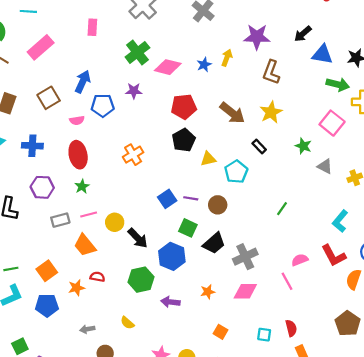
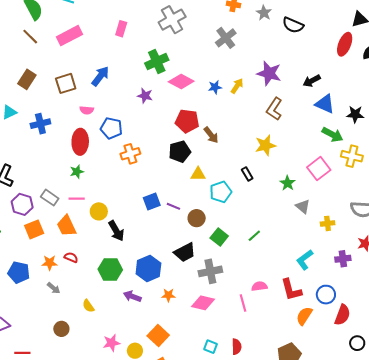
blue pentagon: (103, 105) -> (111, 128), moved
brown arrow: (232, 113) -> (211, 135), moved, size x0.7
blue cross: (32, 146) -> (40, 124), turned -30
purple hexagon: (42, 187) -> (22, 204), moved
gray rectangle: (60, 220) -> (50, 198), turned 36
green square: (188, 228) -> (219, 237), moved
blue hexagon: (172, 256) -> (148, 269), moved
orange square: (47, 271) -> (34, 229), moved
gray arrow: (87, 329) -> (54, 288), moved, turned -144
orange square: (221, 332) -> (158, 335), moved, size x1.5

